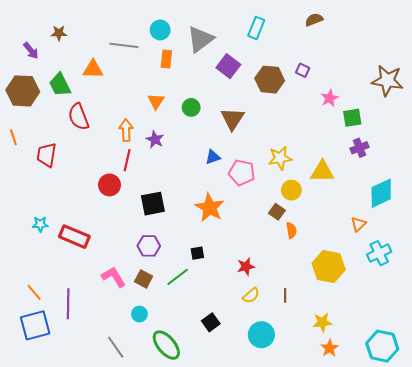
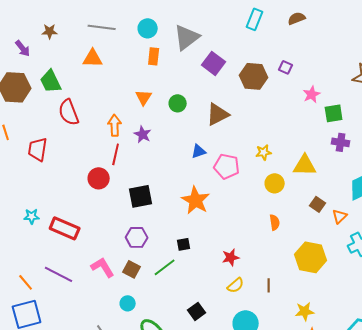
cyan rectangle: (256, 28) -> (255, 19), moved
gray line: (124, 45) -> (102, 27), moved
orange triangle: (93, 69) -> (93, 58), moved
brown triangle: (232, 119) -> (218, 114), turned 30
purple cross: (360, 148) -> (341, 142), turned 30
yellow star: (280, 158) -> (264, 152), size x0.7
brown square: (277, 212) -> (318, 204), moved
purple line: (68, 304) -> (59, 274), moved, turned -64

